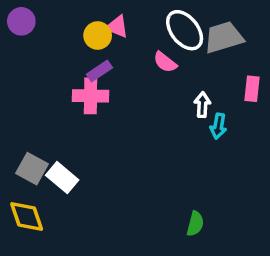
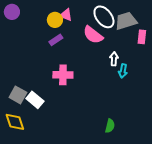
pink semicircle: (165, 62) -> (93, 35), size x1.5
pink rectangle: (252, 89) -> (142, 37), moved
pink cross: (91, 96) -> (63, 75), moved

